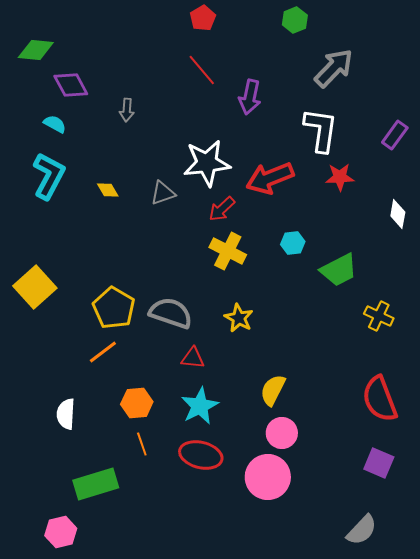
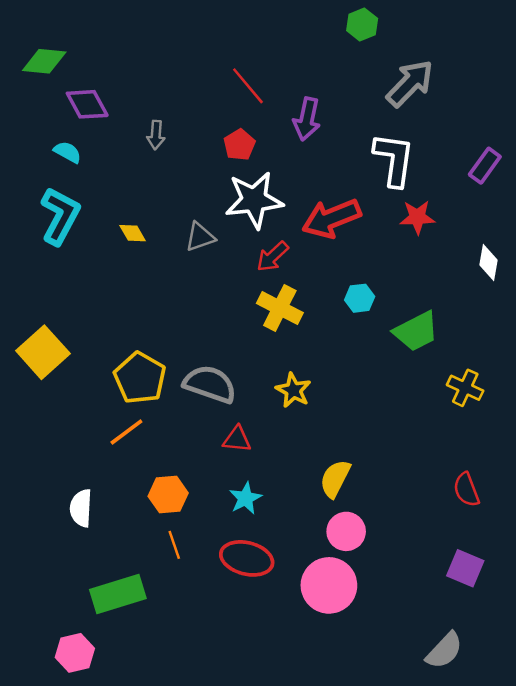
red pentagon: (203, 18) -> (239, 145), moved
red semicircle: (380, 399) -> (466, 490), size x0.6
cyan star: (200, 406) -> (245, 498), size x0.7

